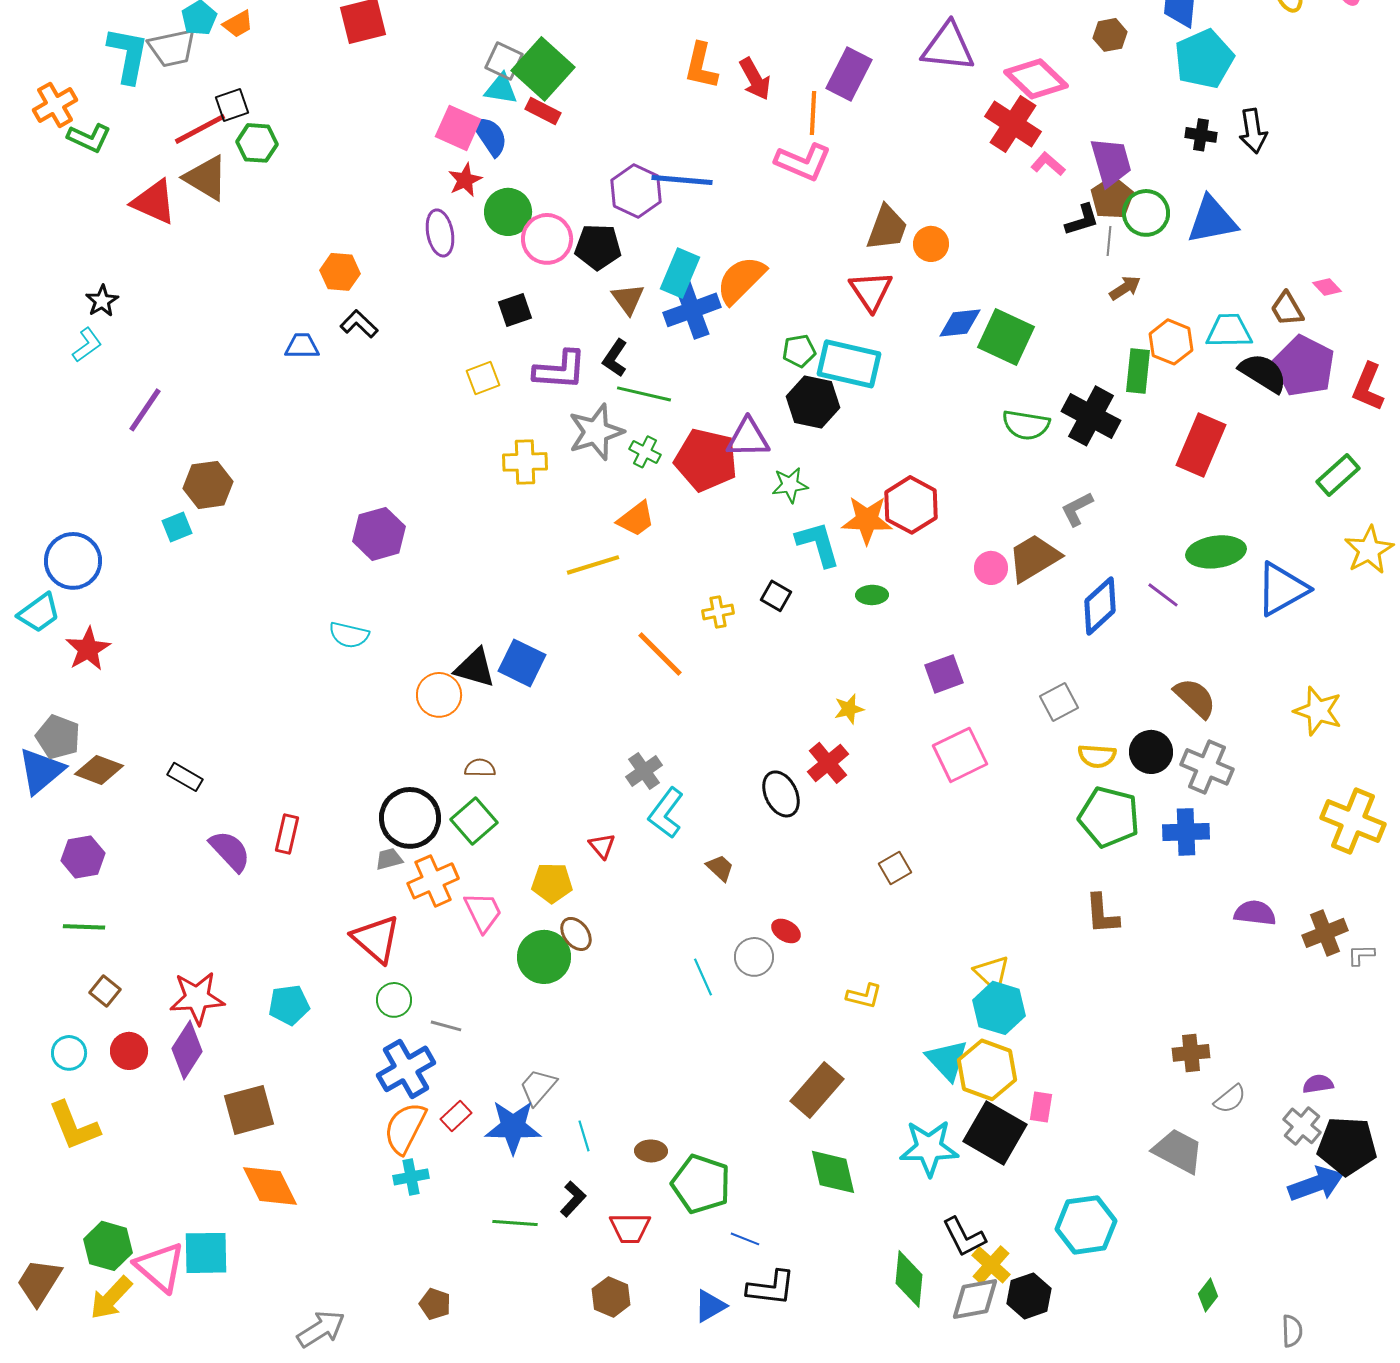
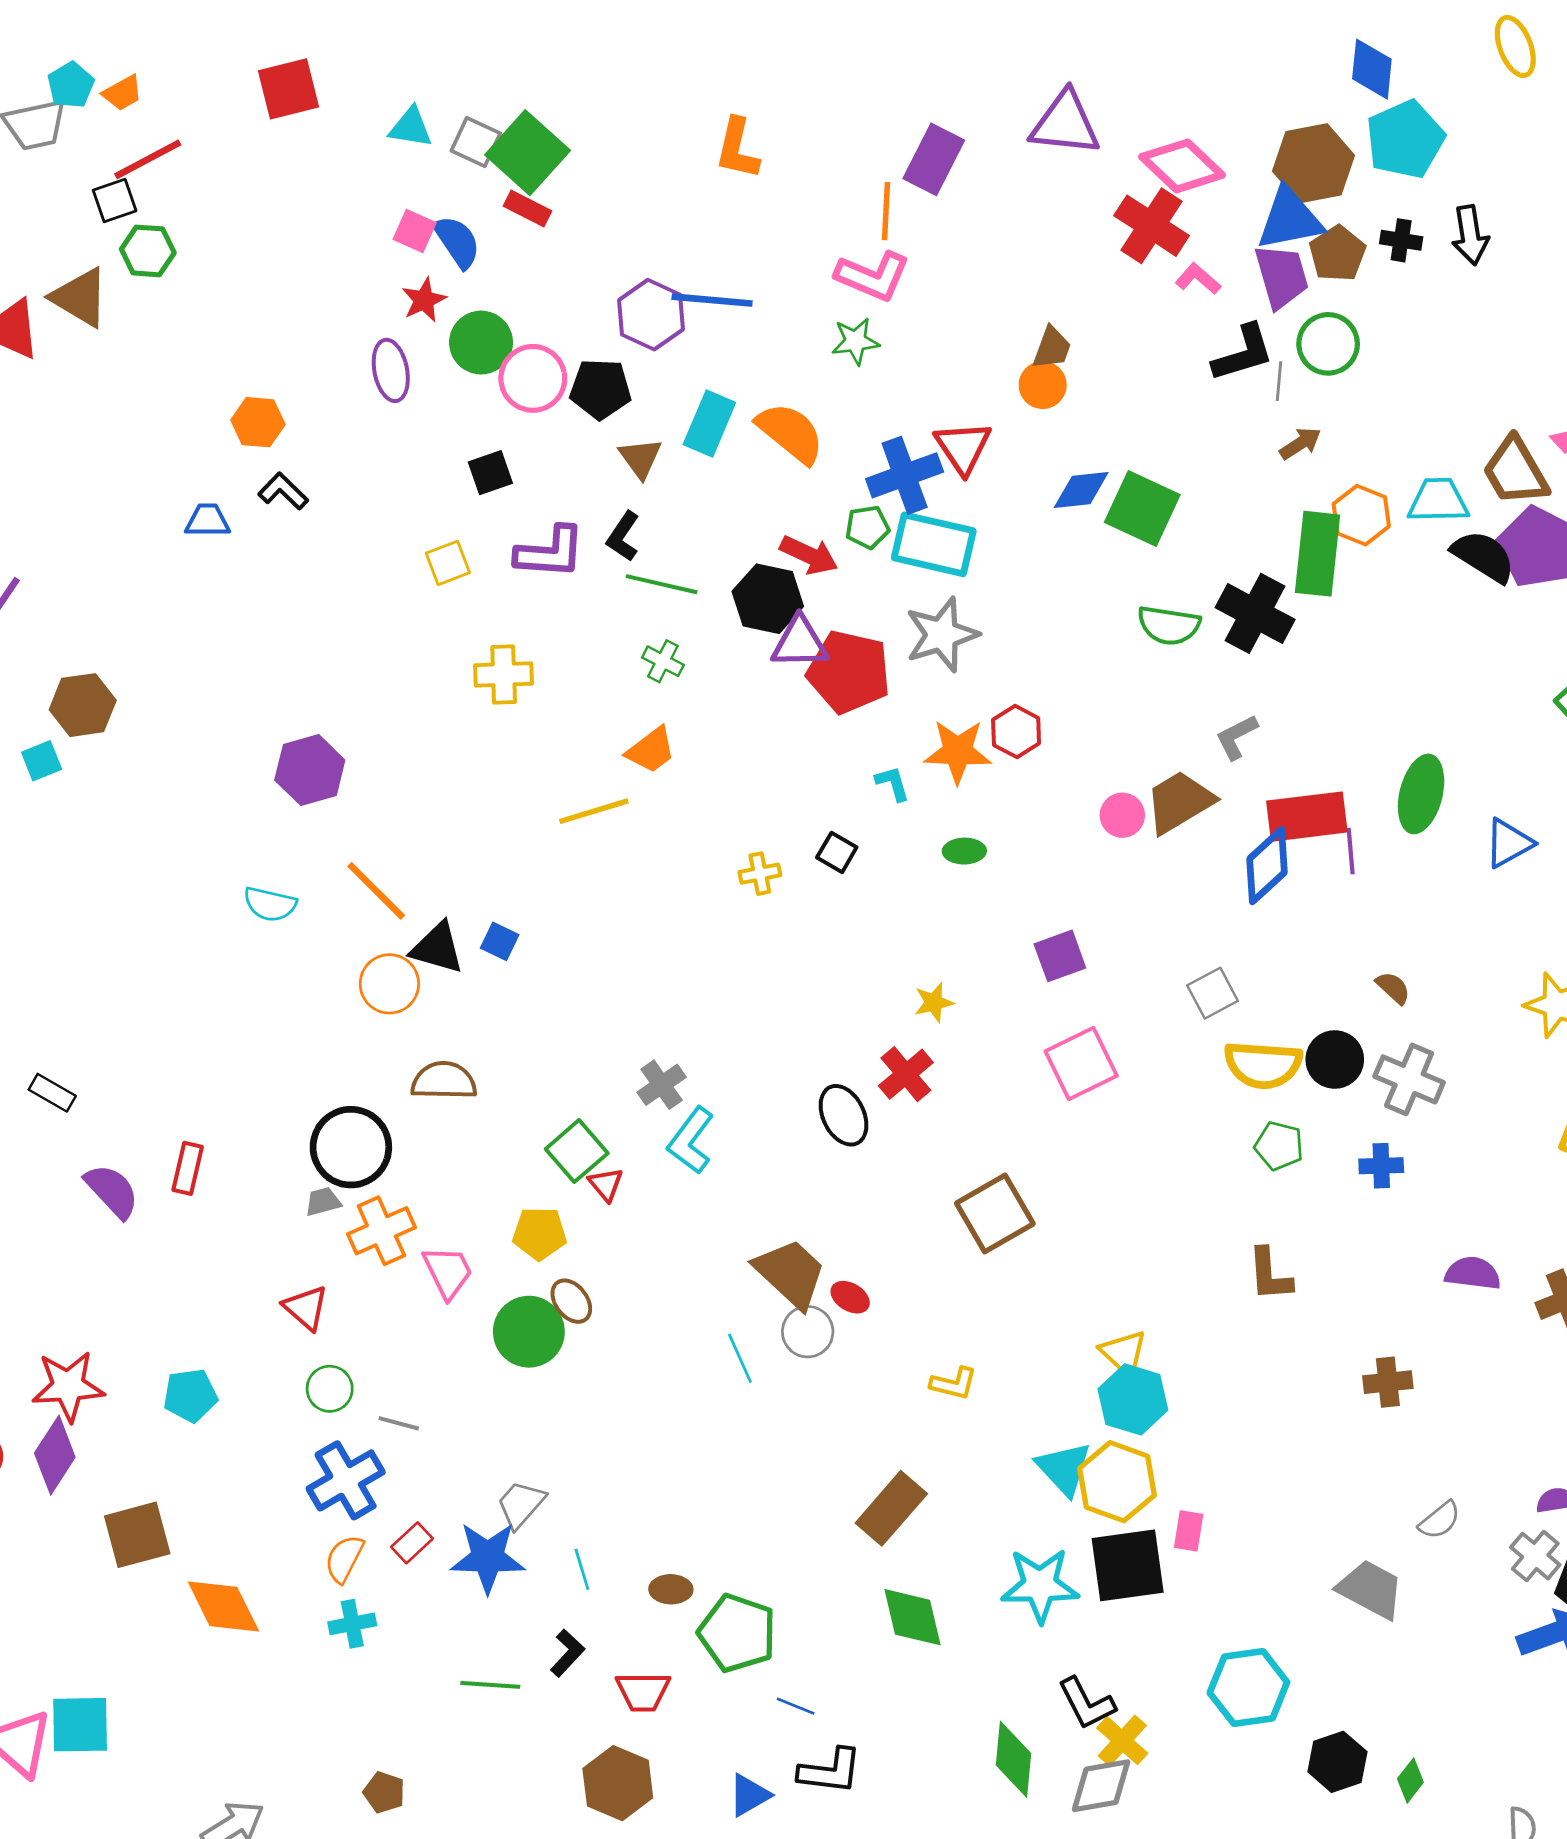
brown hexagon: (1110, 35) -> (1314, 163), moved, size x1.8
red arrow: (755, 79) -> (809, 555), moved, turned -36
cyan triangle: (501, 89) -> (411, 127), moved
pink square: (458, 128) -> (415, 231), size x0.7
red line: (200, 129) -> (148, 159), moved
brown pentagon: (1112, 198) -> (1337, 254), moved
black L-shape: (1082, 220) -> (1243, 353), size x1.4
blue triangle: (1212, 220) -> (1290, 219), moved
brown trapezoid: (887, 228) -> (1052, 348), moved, size x0.7
orange semicircle: (741, 280) -> (790, 433), turned 84
brown trapezoid: (1287, 309) -> (1515, 471), size x1.5
blue cross: (692, 310) -> (905, 475), moved
green rectangle: (1138, 371) -> (1317, 554), size x1.4
black hexagon: (813, 402) -> (768, 599), moved
gray star: (596, 432) -> (942, 635), moved
red rectangle: (1201, 445) -> (1307, 817), moved, turned 60
red pentagon: (706, 460) -> (849, 672), moved
green star: (790, 485) -> (855, 341), moved
red hexagon: (911, 505) -> (1016, 732), size x0.7
cyan L-shape: (818, 544) -> (893, 783), size x0.6
green ellipse: (1216, 552) -> (1421, 794), turned -68
blue triangle: (1282, 589) -> (1509, 843), size x0.7
purple line: (1163, 595) -> (1351, 851), turned 48
orange line: (660, 654) -> (376, 891), moved
blue square: (522, 663) -> (500, 941), size x0.6
brown semicircle: (1195, 698) -> (1393, 988), size x0.6
yellow semicircle: (1097, 756) -> (1263, 1065), size x1.5
brown semicircle: (480, 768) -> (444, 1081), size x1.6
green pentagon: (1109, 817) -> (1279, 1146), size x0.6
green square: (474, 821) -> (577, 1151), moved
blue cross: (1186, 832) -> (1381, 1166), size x0.7
brown trapezoid: (720, 868) -> (790, 1273), moved, size x2.0
brown square: (895, 868) -> (995, 1214), size x1.8
red triangle: (376, 939) -> (306, 1308), size x0.7
brown cross: (1191, 1053) -> (1388, 1382), moved
orange semicircle: (405, 1128) -> (344, 1559), size x0.7
black square: (995, 1133) -> (1128, 1565), turned -38
orange diamond: (270, 1186) -> (223, 1607), moved
black hexagon: (1029, 1296) -> (1337, 1762), moved
brown hexagon: (611, 1297) -> (618, 1783), size x1.4

